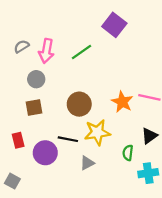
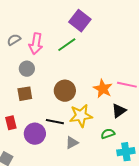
purple square: (114, 25) -> (80, 21), moved
black triangle: (149, 136) -> (119, 111), moved
green semicircle: (128, 153) -> (108, 134), turned 64

